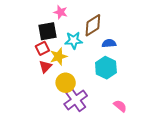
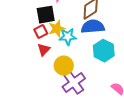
cyan star: (74, 40) -> (68, 37), moved
blue semicircle: (109, 43) -> (93, 27), moved, size x1.6
yellow star: (59, 56) -> (57, 29), moved

